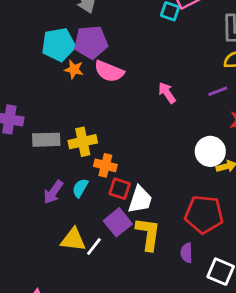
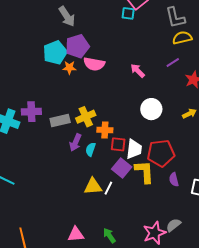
white circle: (210, 151) -> (151, 109), moved
purple arrow: (53, 192) -> (75, 143), moved
red pentagon: (204, 214) -> (161, 153), moved

